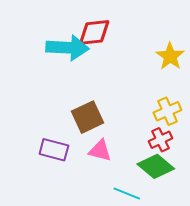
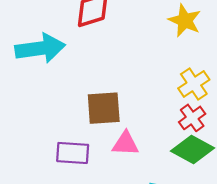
cyan arrow: (67, 48) -> (40, 48), moved
brown square: (87, 117) -> (104, 108), turned 32

